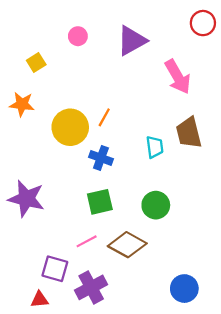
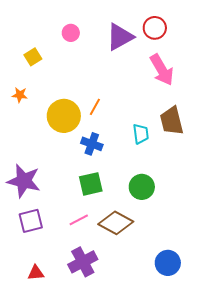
red circle: (203, 23) -> (155, 28), moved
orange star: (22, 104) -> (20, 95), size x0.7
purple square: (55, 269) -> (31, 221), moved, turned -30

